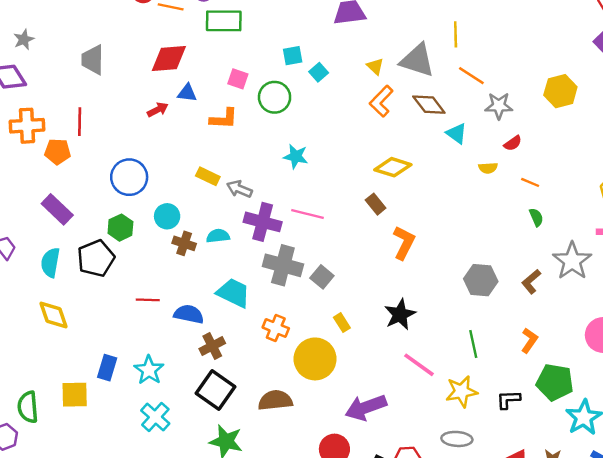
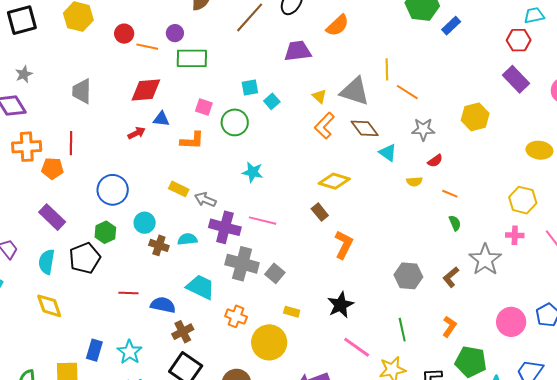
orange line: (471, 76) -> (407, 92), moved
yellow rectangle: (342, 323) -> (292, 312), turned -42

